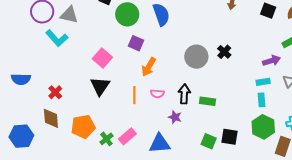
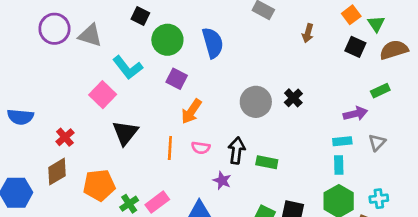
cyan L-shape: (57, 38) -> (128, 68), moved
pink square: (102, 58) -> (103, 95), moved
brown diamond: (51, 118) -> (57, 172), turned 60

